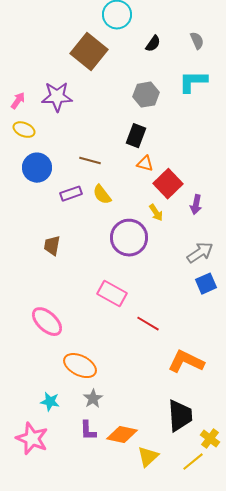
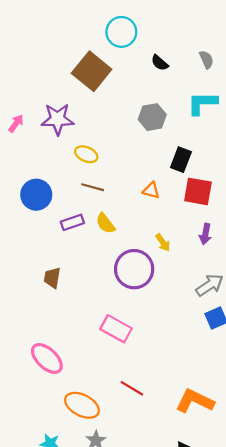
black semicircle: (153, 44) -> (160, 63), turned 96
yellow ellipse: (24, 130) -> (86, 154), moved
black rectangle: (136, 136) -> (181, 160), moved
red square: (168, 184) -> (198, 191), moved, turned -36
red line: (148, 324) -> (132, 388), moved

